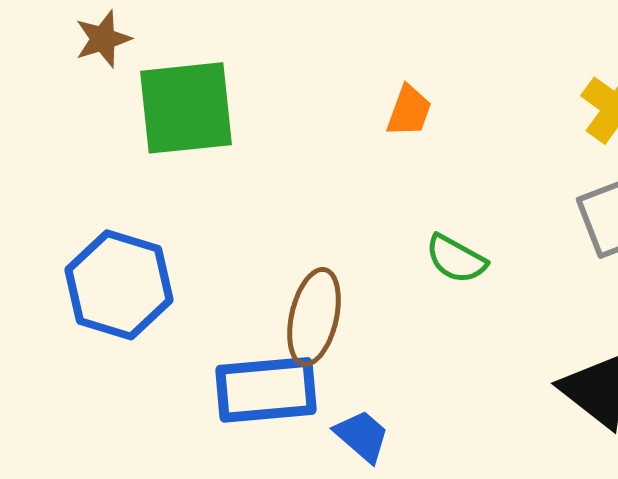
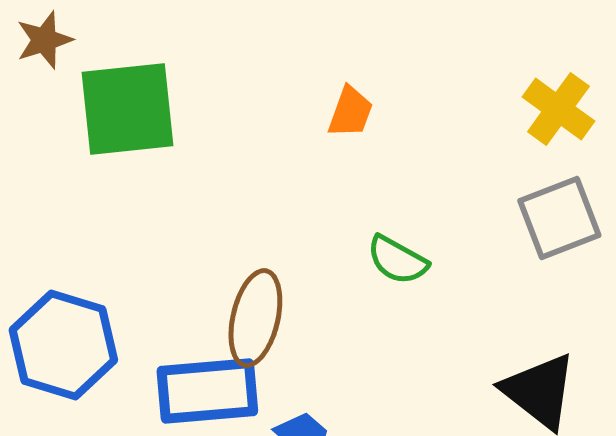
blue hexagon: (119, 285) -> (63, 345), moved

